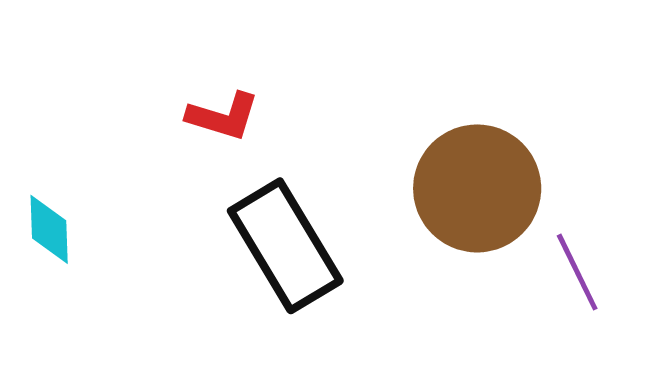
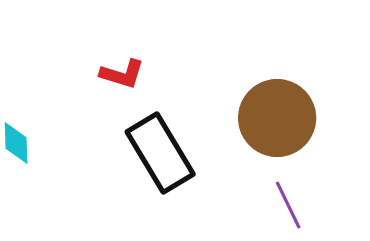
purple line: (577, 272) -> (288, 205), moved

